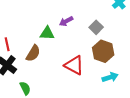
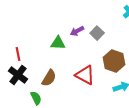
gray square: (96, 27) -> (97, 33), moved
brown semicircle: (33, 53) -> (49, 78), moved

